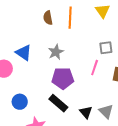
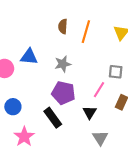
blue triangle: (24, 53) -> (29, 57), turned -42
black triangle: (86, 112) -> (90, 112), moved

